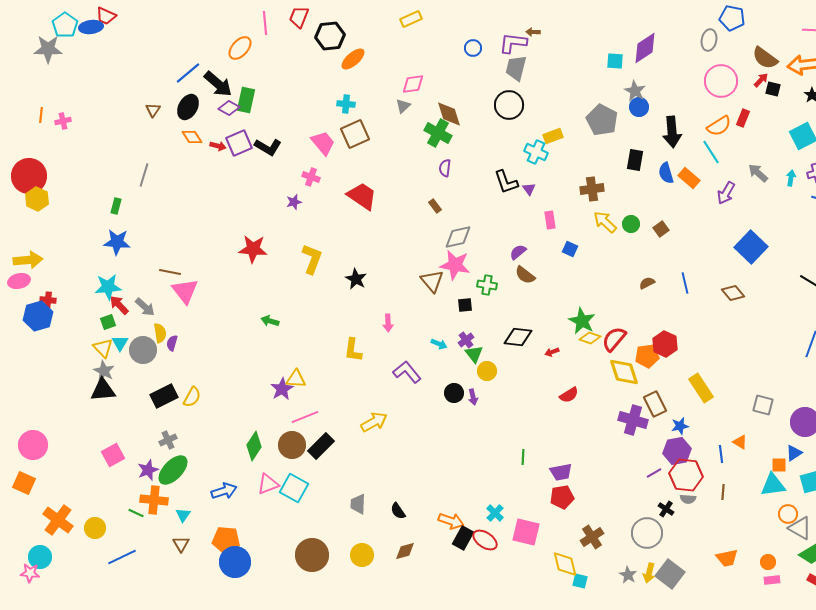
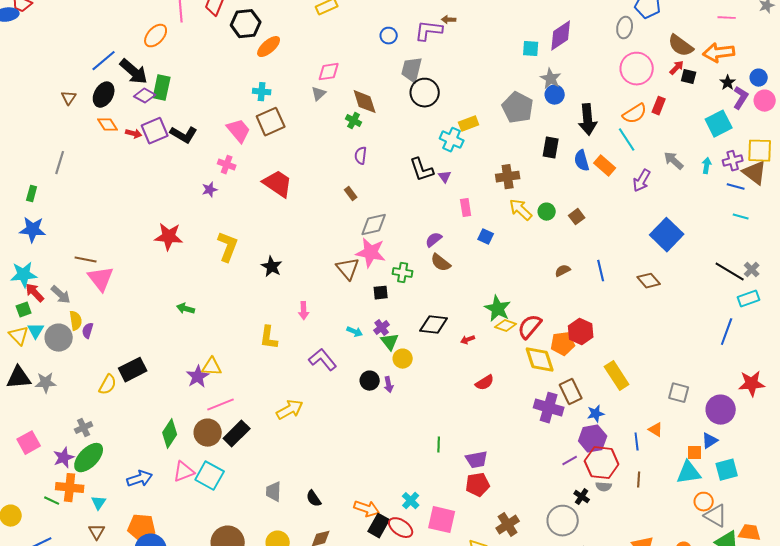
gray trapezoid: (516, 68) -> (412, 70), moved
green cross: (438, 133) -> (354, 121), size x0.6
gray star: (104, 371) -> (46, 383), moved, turned -30
black rectangle: (164, 396) -> (133, 370), moved

